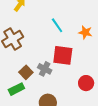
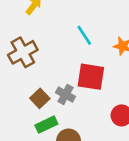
green rectangle: (16, 89) -> (46, 125), moved

